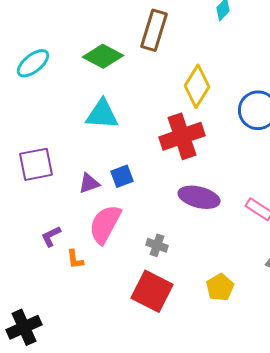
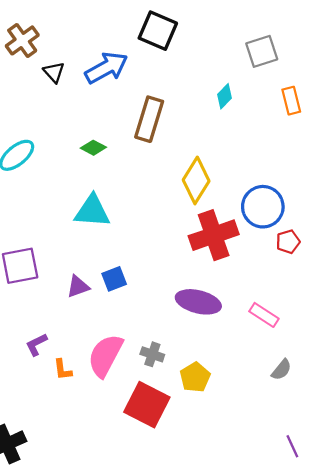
green diamond: (103, 56) -> (93, 148), size x0.6
red cross: (182, 136) -> (214, 235), moved
pink semicircle: (105, 224) -> (105, 355), moved
yellow pentagon: (220, 287) -> (195, 377), moved

